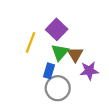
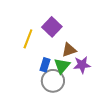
green triangle: (60, 52) -> (62, 66), moved
brown triangle: (75, 54) -> (69, 50), turned 42

